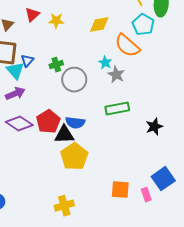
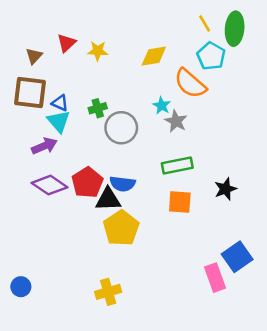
blue triangle: (27, 61) -> (60, 103), turned -48
cyan triangle: (15, 71) -> (59, 121), moved
orange square: (120, 190) -> (180, 202), moved
pink rectangle: (146, 195) -> (215, 278), size x1.5

